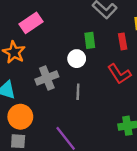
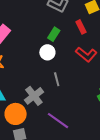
green rectangle: (90, 40) -> (54, 34), turned 56
gray cross: (47, 78) -> (34, 96), moved

